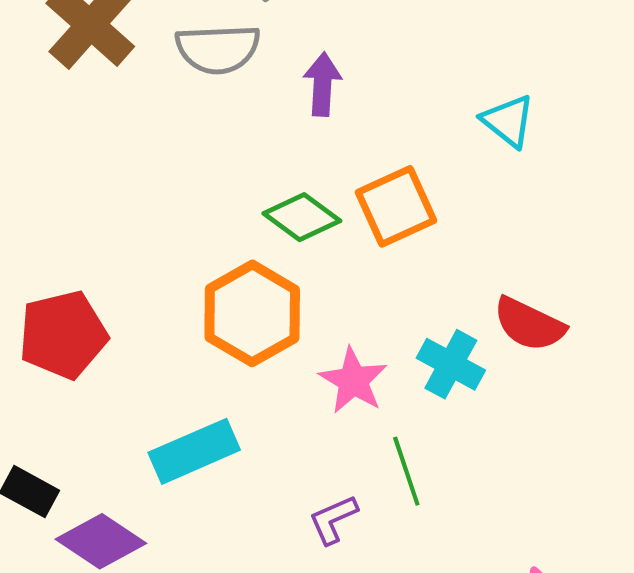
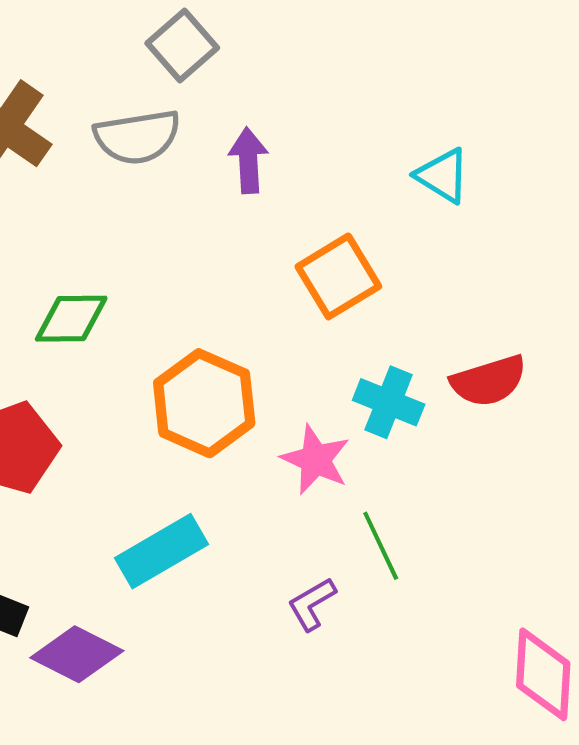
green diamond: (302, 217) -> (71, 319), moved, turned -30
red semicircle: (529, 324) -> (489, 381), turned -36
cyan cross: (451, 364) -> (389, 402), moved

